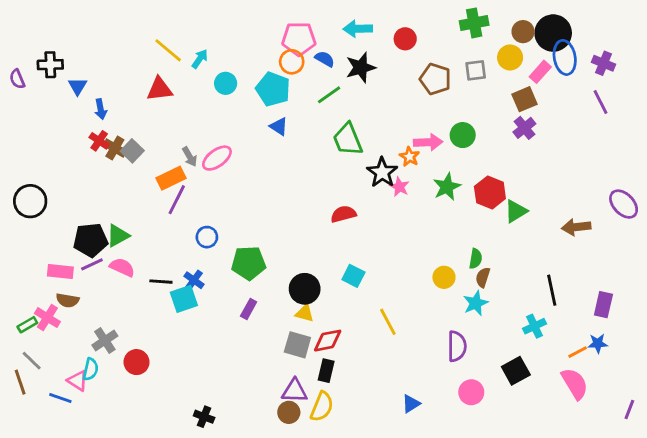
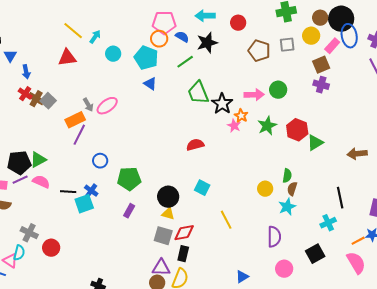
purple cross: (524, 128) -> (321, 85), turned -35
orange star: (409, 157) -> (241, 116), moved
black star: (382, 172) -> (222, 104), moved
gray cross: (105, 341) -> (29, 233), turned -30

